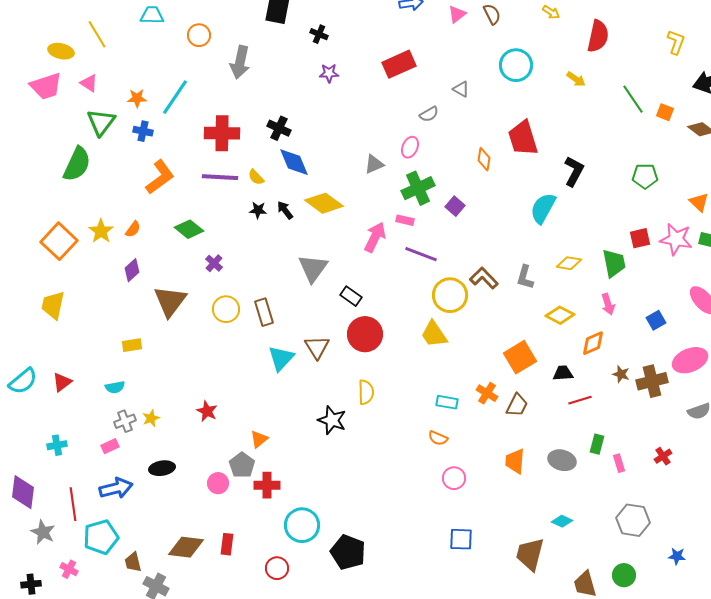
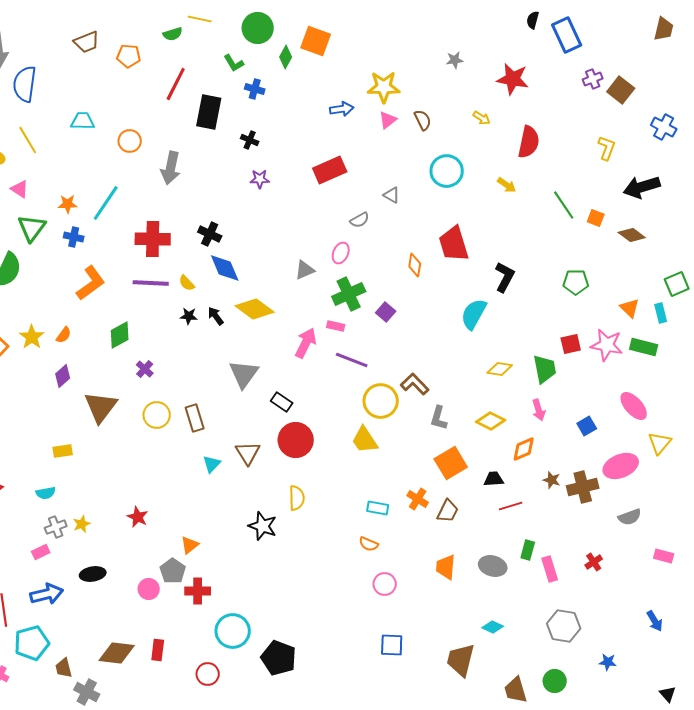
green diamond: (189, 229) -> (120, 335), turned -68
gray L-shape: (525, 277) -> (439, 418), moved
cyan triangle: (281, 358) -> (212, 464), size x0.7
pink rectangle: (619, 463) -> (550, 569), size x1.4

